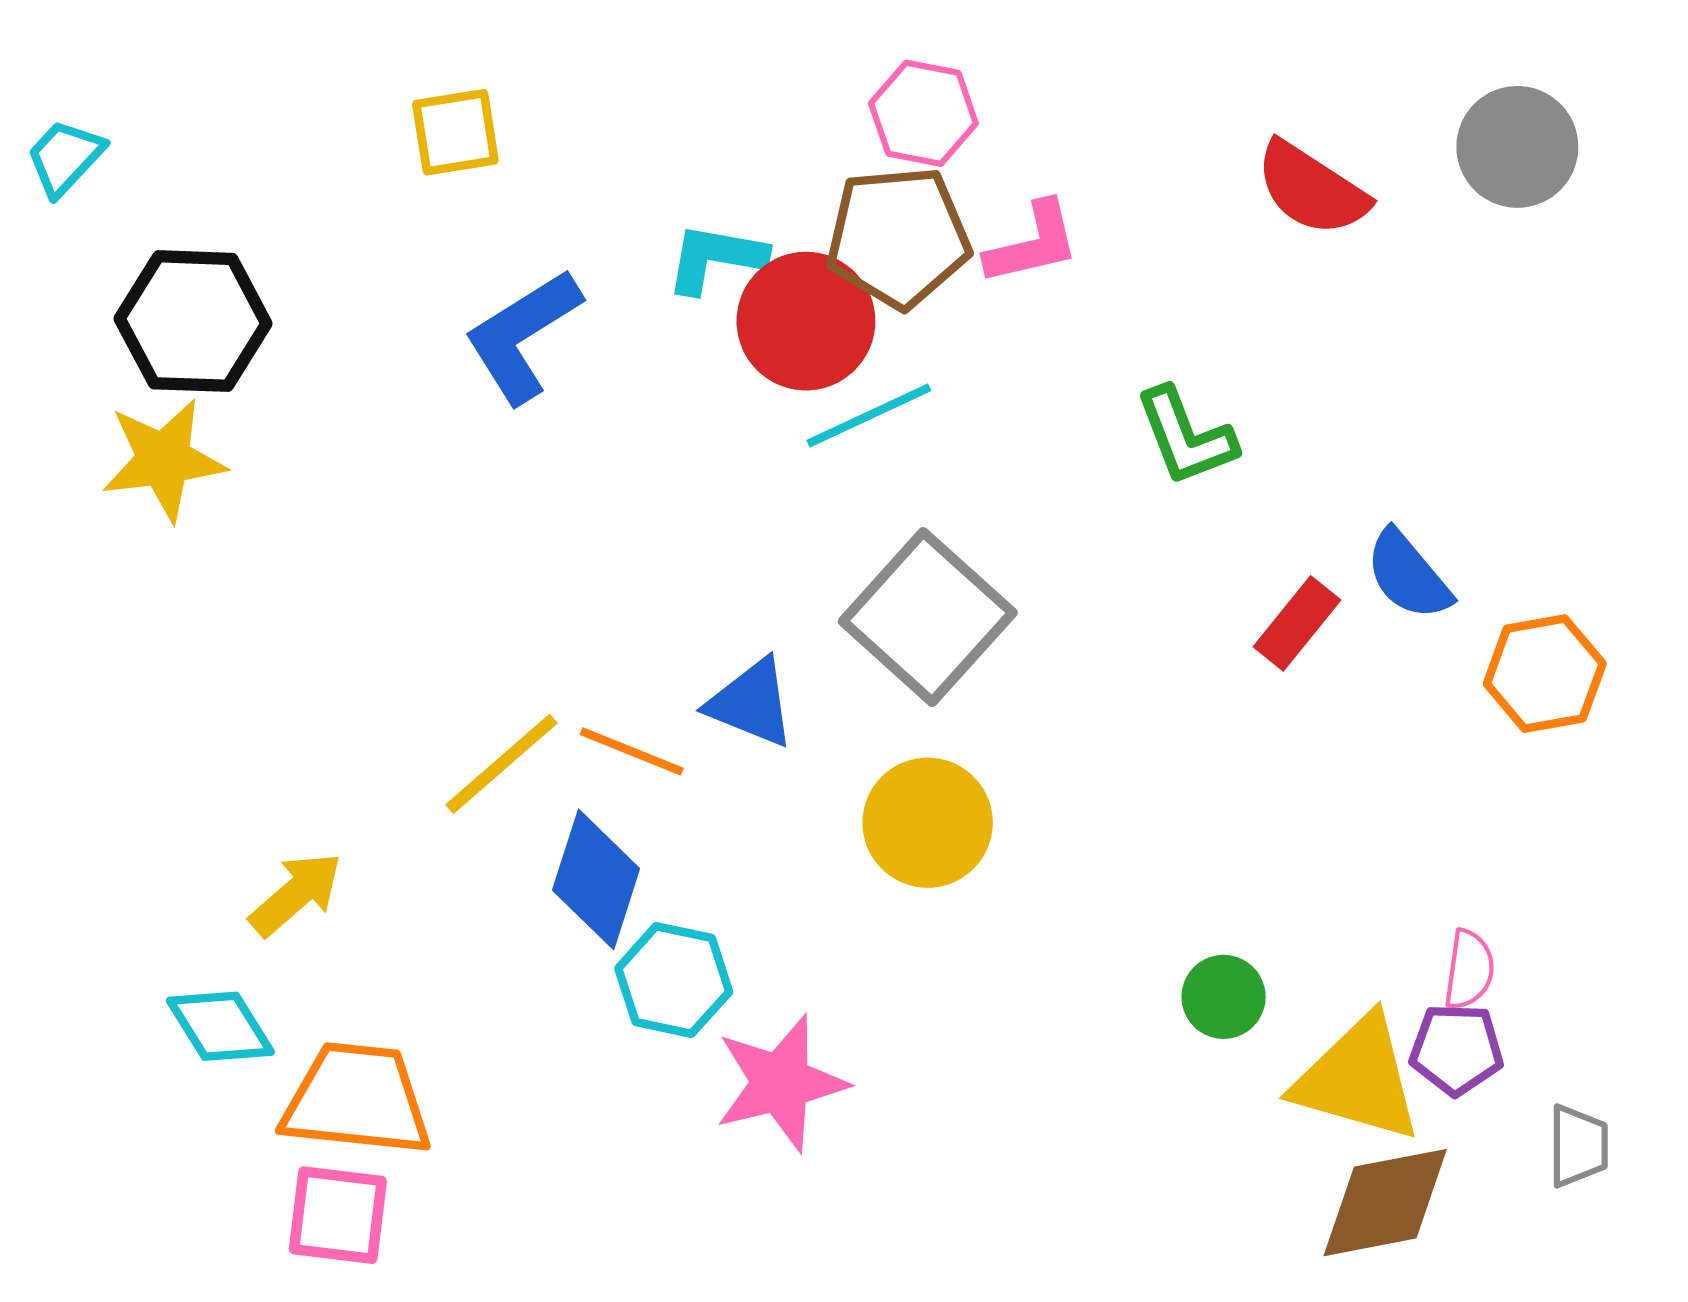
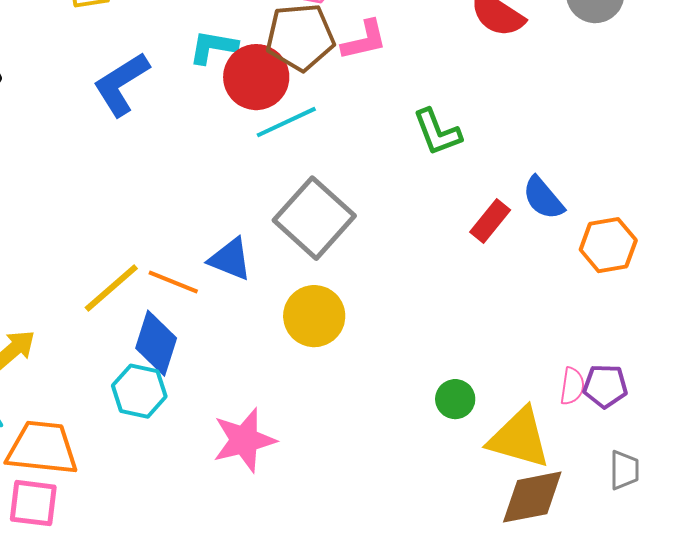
cyan hexagon: (674, 980) -> (139, 391), moved
purple pentagon: (1457, 1049) -> (605, 386), moved

